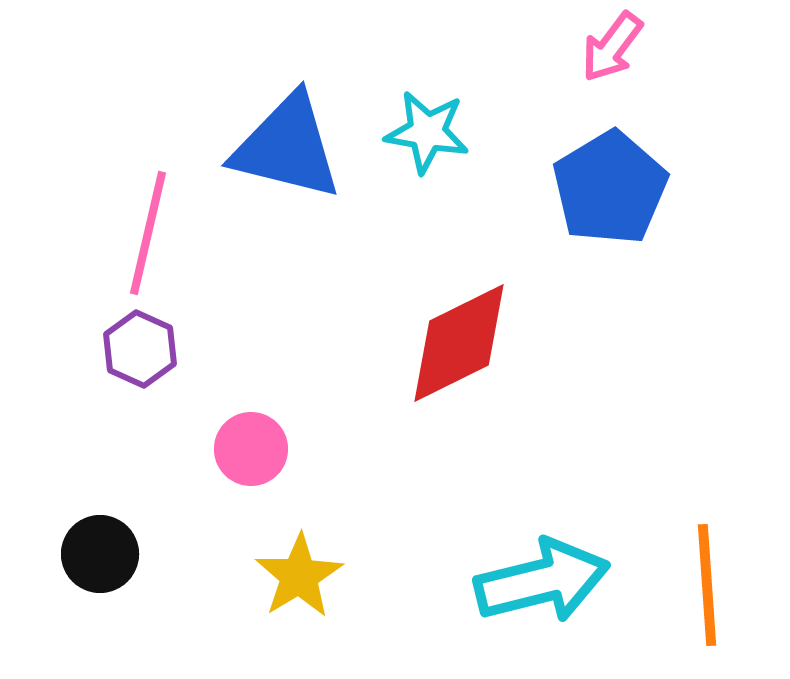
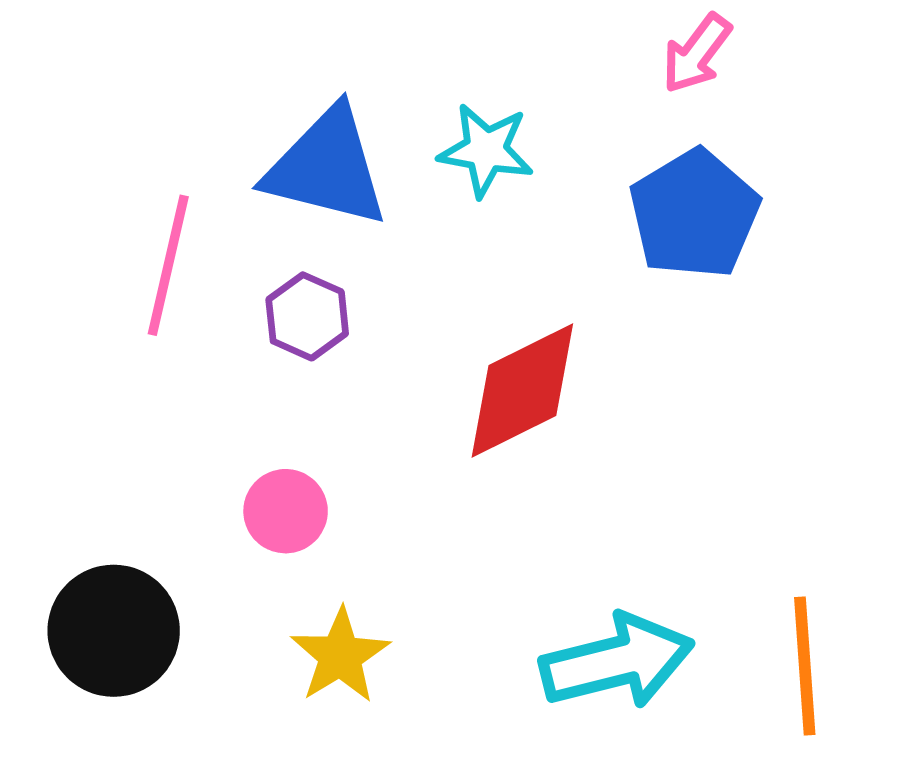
purple hexagon: (140, 349) -> (307, 316), moved
black circle: (100, 554) -> (114, 631), size x1.5

